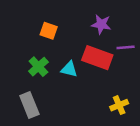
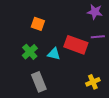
purple star: (101, 24) -> (95, 12), moved
gray rectangle: (29, 105) -> (39, 82), moved

